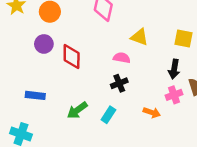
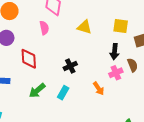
red diamond: (72, 57) -> (29, 59), moved
pink semicircle: (122, 58) -> (44, 28), moved, turned 72
orange arrow: (152, 112) -> (99, 88), turned 40

